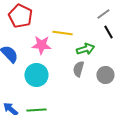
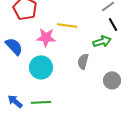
green arrow: (85, 49) -> (102, 41), moved
gray circle: (105, 75) -> (112, 80), moved

